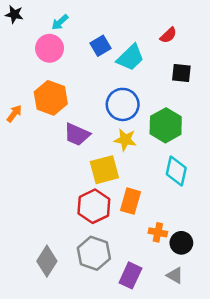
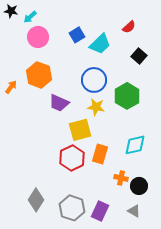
cyan arrow: (60, 22) -> (30, 17), moved
black square: (181, 73) -> (139, 56), turned 35
cyan diamond: (176, 171) -> (135, 145), moved, turned 65
gray hexagon: (94, 253) -> (72, 208), moved

